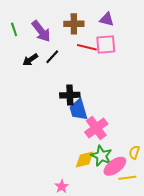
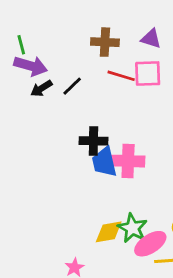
purple arrow: (41, 31) -> (31, 66), moved, turned -40
pink cross: (96, 128) -> (128, 161), moved, turned 35

